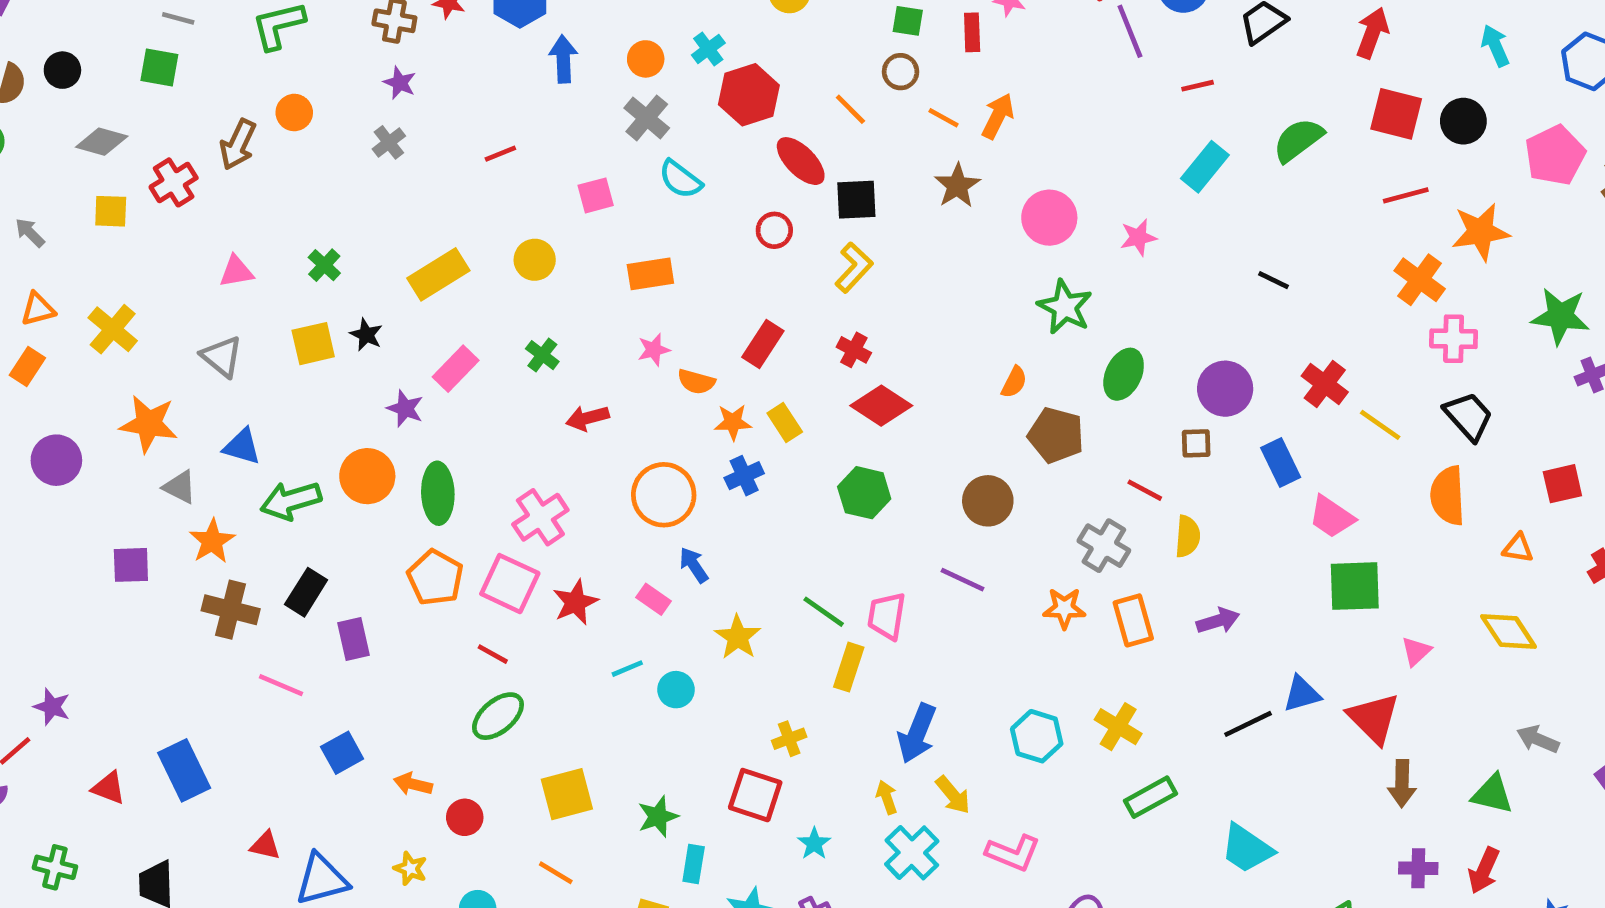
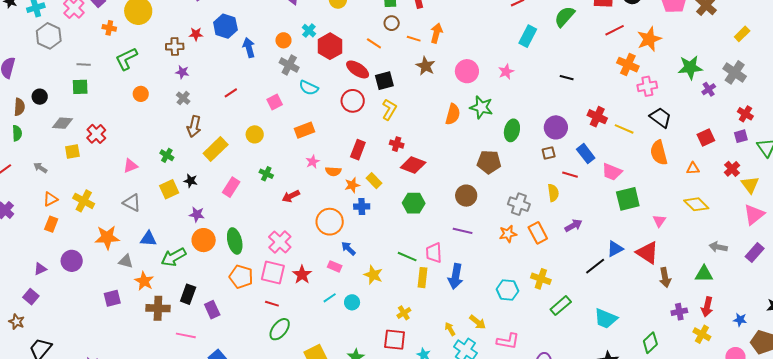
brown arrow: (238, 145) -> (194, 126), moved
red circle: (774, 230) -> (353, 101), size x1.5
orange semicircle: (1014, 382) -> (453, 114), moved, size x1.5
purple star: (405, 409) -> (197, 214), moved
blue cross: (744, 476) -> (362, 206), turned 35
red line: (1145, 490) -> (570, 175), moved
blue arrow: (917, 733) -> (456, 276), moved

